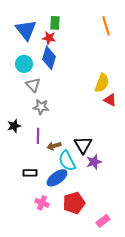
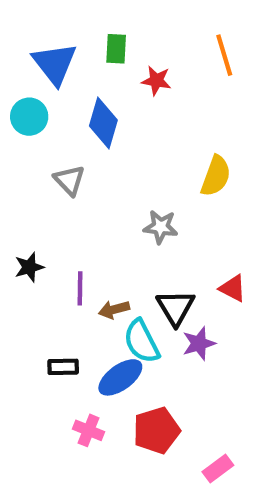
red star: (49, 38) -> (156, 81), moved
cyan circle: (24, 64) -> (29, 117), moved
red triangle: (110, 100) -> (233, 288), moved
gray star: (41, 107) -> (161, 227), moved

